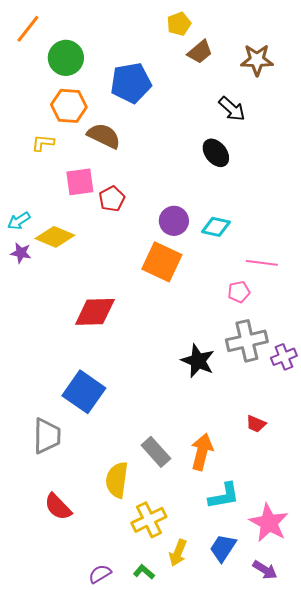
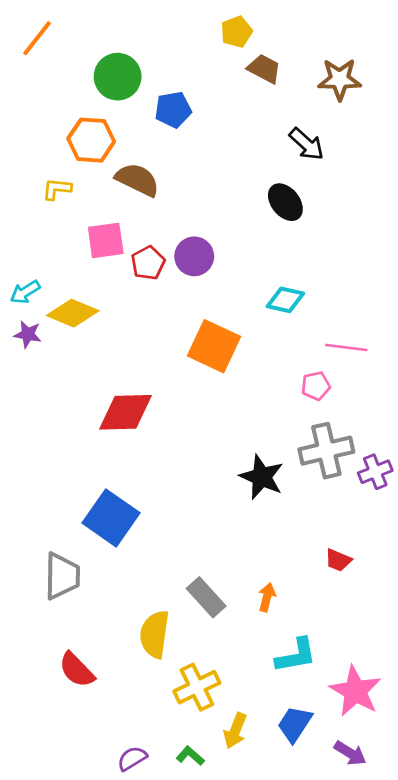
brown trapezoid: (200, 52) -> (264, 69), turned -112
green circle: (66, 58) -> (118, 77), moved
blue pentagon: (131, 83) -> (173, 110), size x0.7
purple circle: (174, 221) -> (194, 256), moved
orange arrow: (202, 452) -> (267, 597), size x0.6

